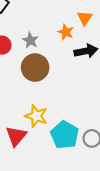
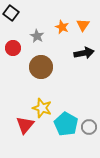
orange star: (66, 32) -> (62, 27), moved
gray star: (30, 40) -> (37, 36), moved

